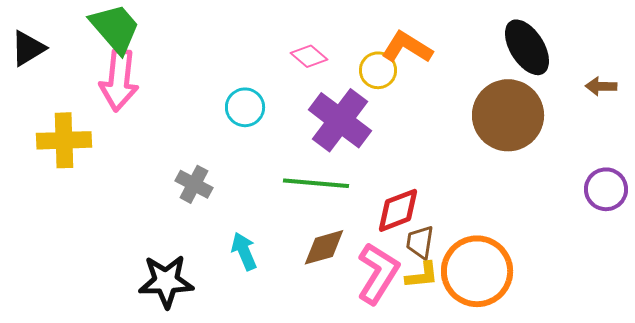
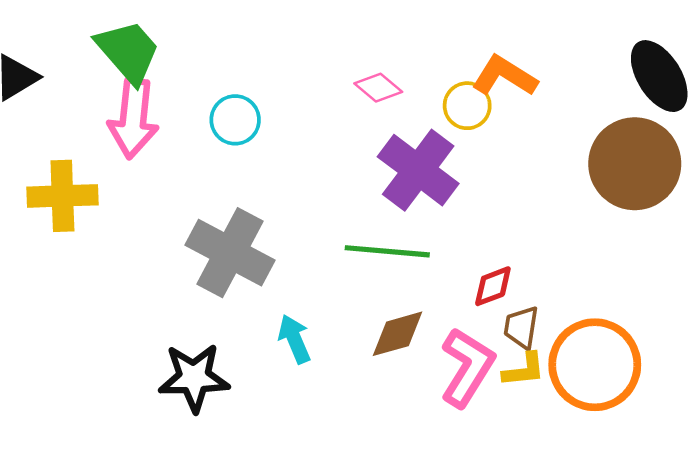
cyan circle: (245, 107) -> (235, 120), moved
gray cross: (194, 184) -> (230, 253), size x1.8
red diamond: (398, 210) -> (493, 286), size x0.7

